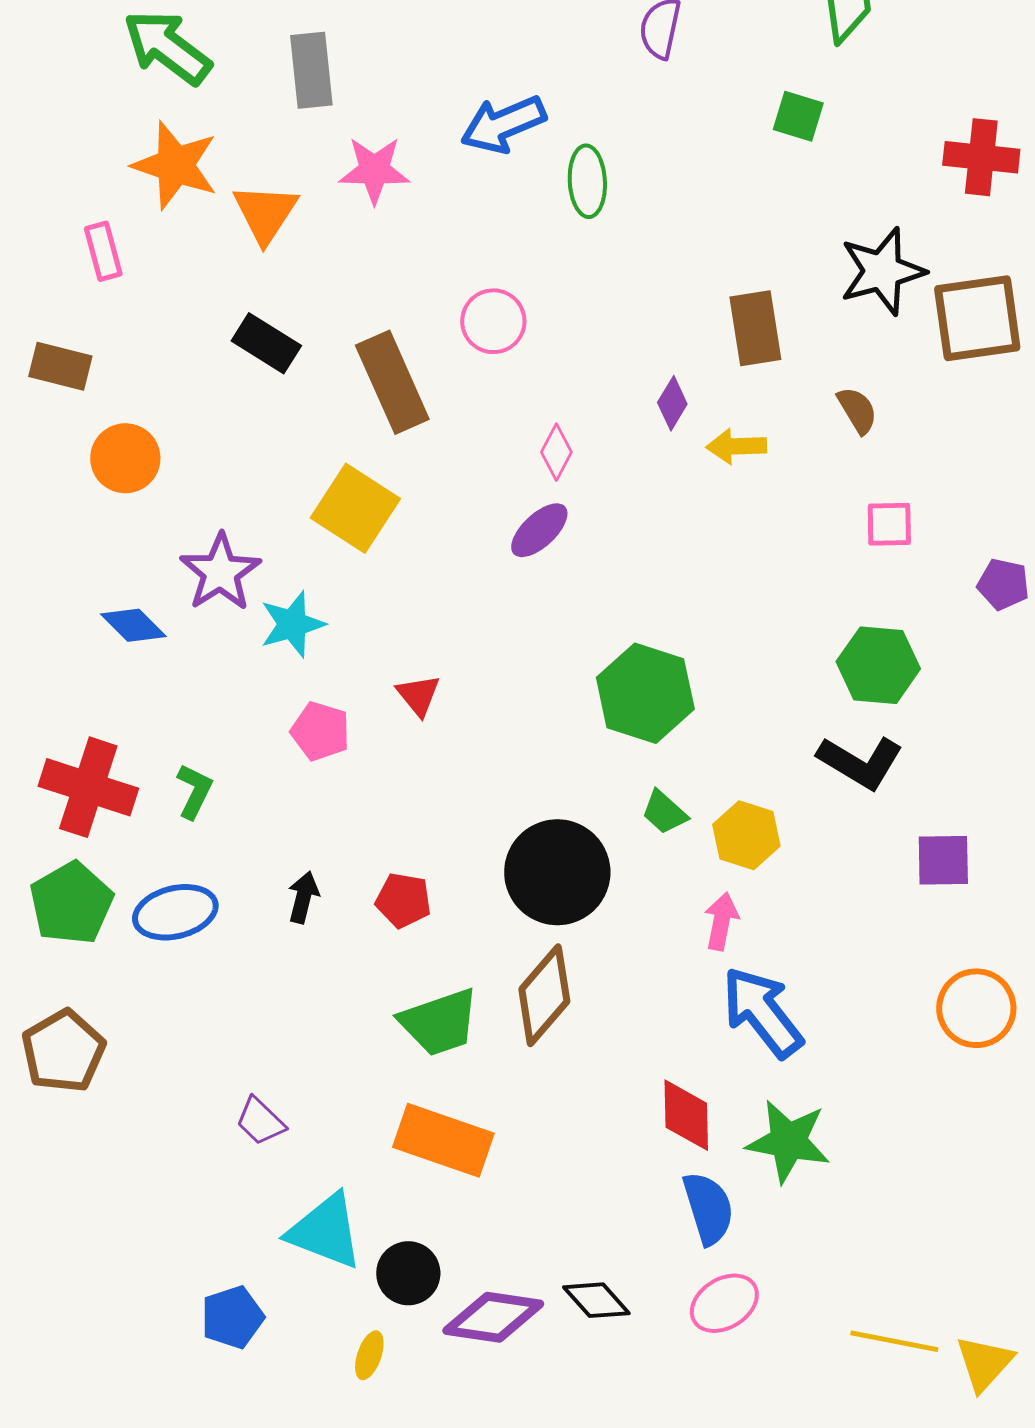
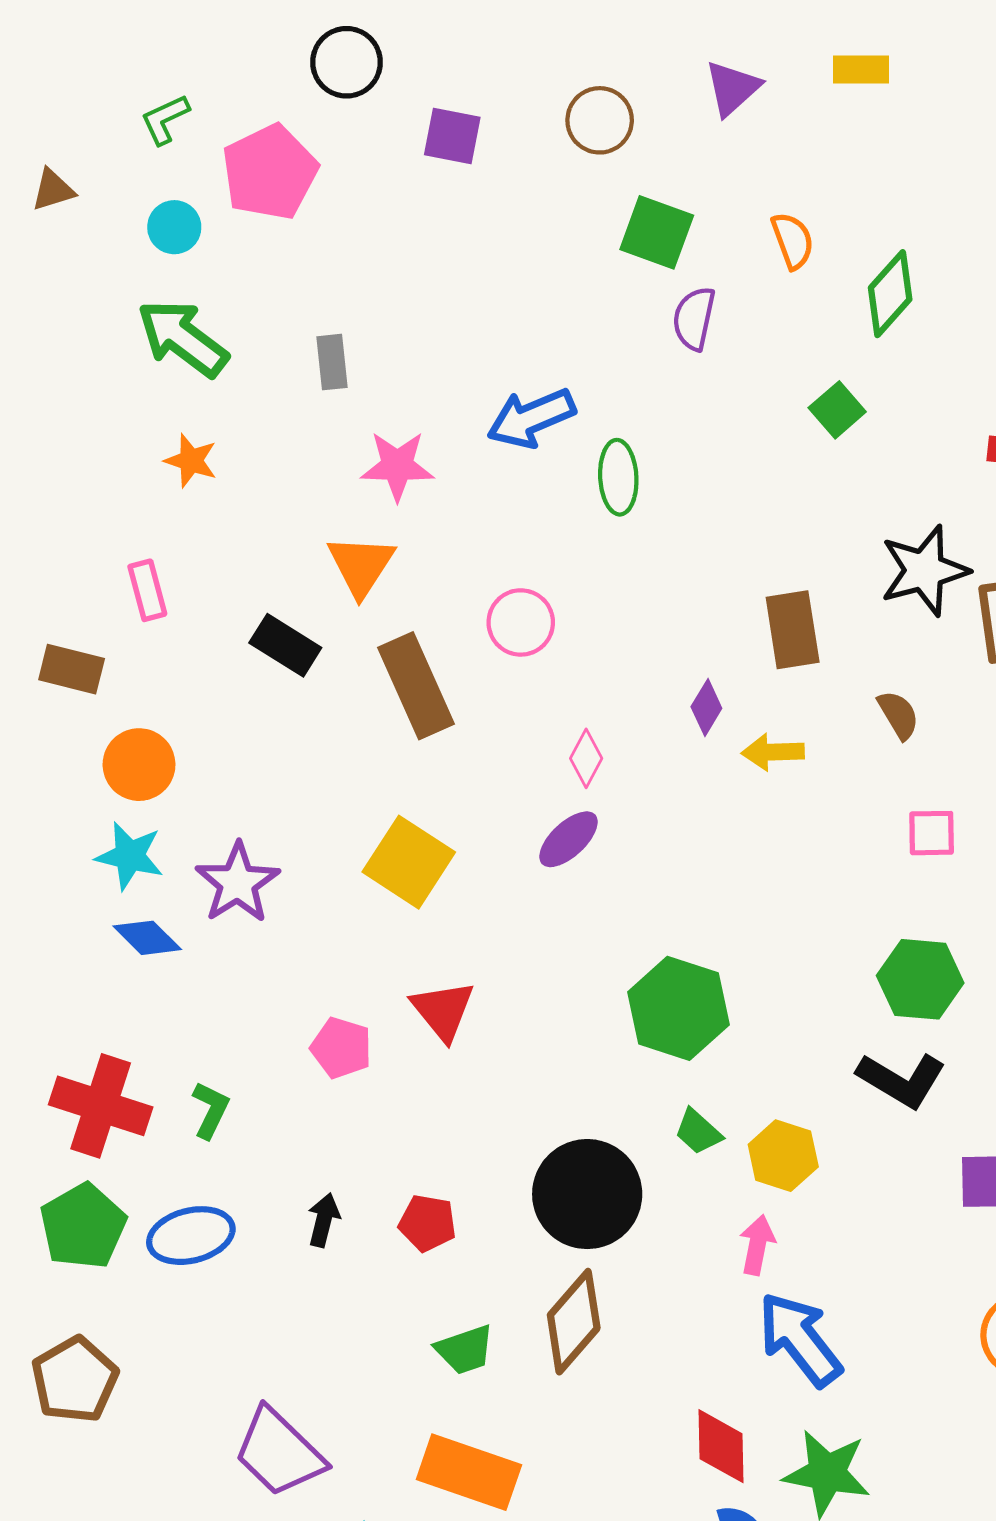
gray rectangle: (311, 70) -> (332, 362), size x0.7
green square: (798, 116) -> (837, 410), turned 32
orange star: (175, 165) -> (191, 461), size x0.6
orange triangle: (265, 213) -> (361, 565), moved
pink rectangle: (103, 251) -> (147, 590), moved
yellow square: (355, 508) -> (409, 862), moved
cyan star: (292, 624) -> (130, 856), moved, turned 30
red triangle: (418, 695) -> (443, 1010), size x1.4
green trapezoid: (439, 1022) -> (465, 1350), size x0.7
purple trapezoid: (260, 1121) -> (279, 1452), size x1.8

